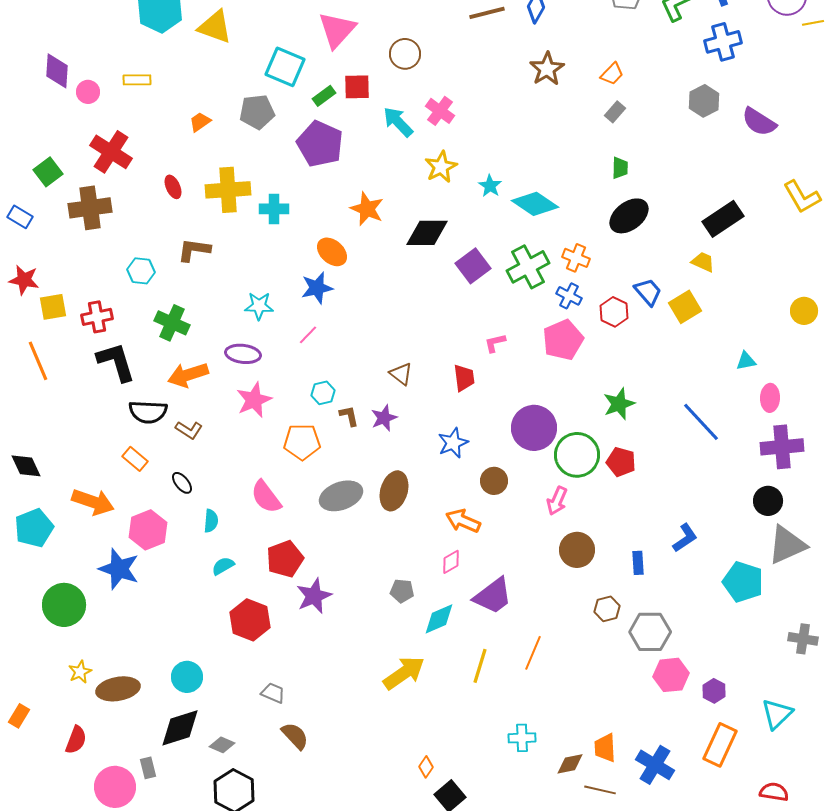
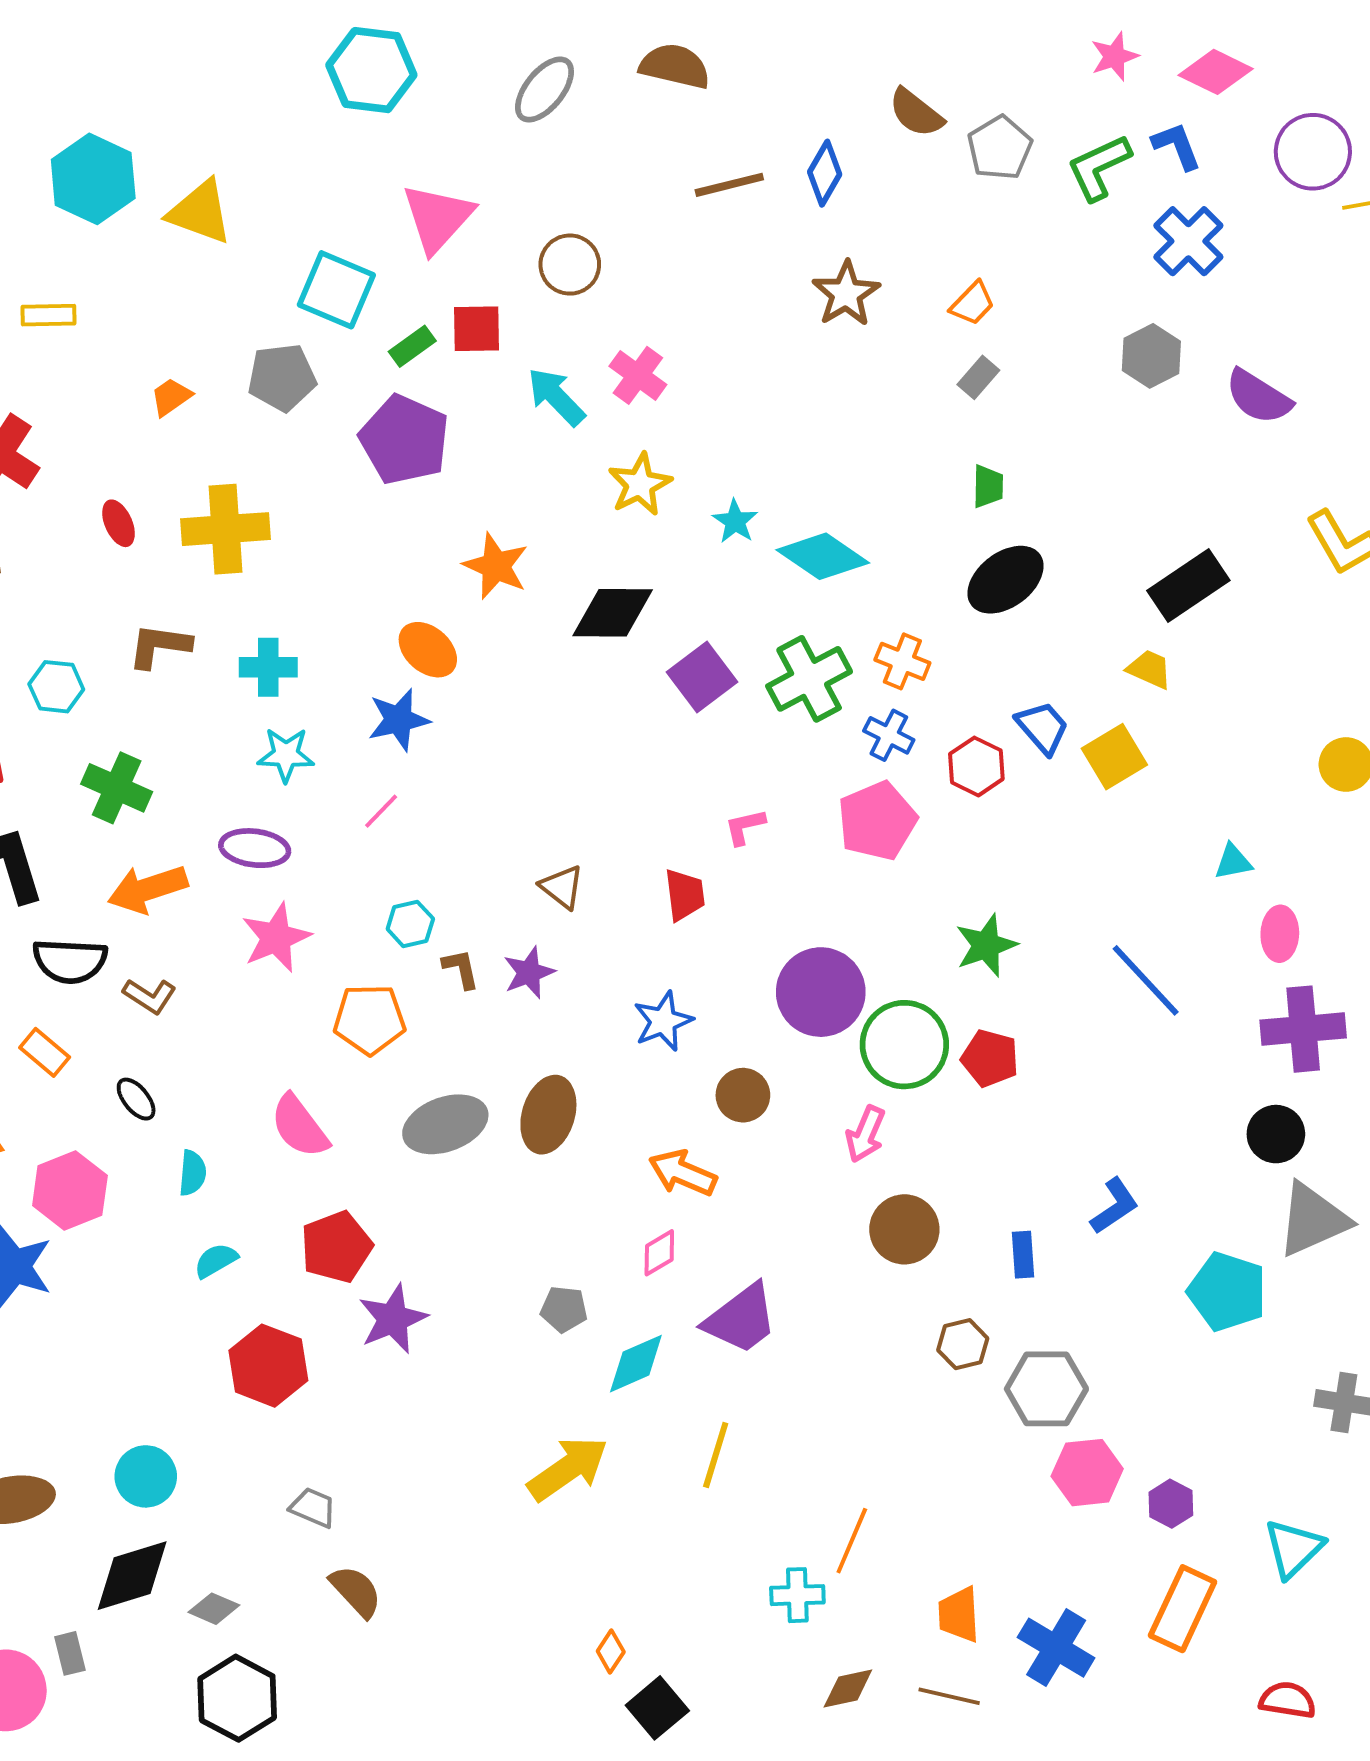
blue cross: (723, 42) -> (1188, 241), turned -30
cyan cross: (274, 209) -> (268, 667), moved
orange line: (533, 653) -> (852, 1541), moved
brown diamond: (570, 764) -> (848, 1688), moved

